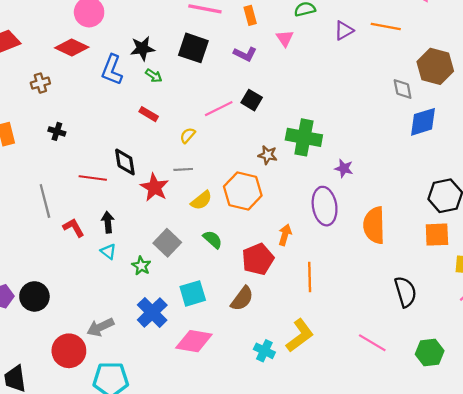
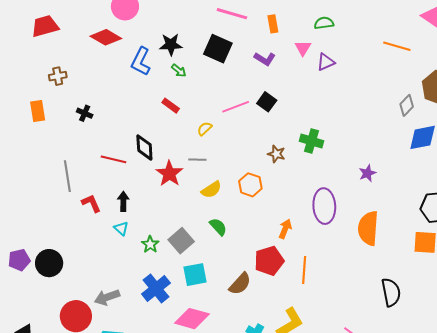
purple triangle: (344, 30) -> (326, 62), moved
brown cross: (40, 83) -> (58, 76), moved
gray diamond: (403, 89) -> (407, 105), turned 50
green cross: (304, 137) -> (312, 141), size x0.7
purple star: (344, 168) -> (367, 173), moved, turned 30
orange hexagon: (243, 191) -> (250, 185), size x0.7
gray square: (167, 243) -> (181, 241), moved
red pentagon: (258, 259) -> (269, 261), moved

